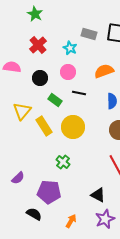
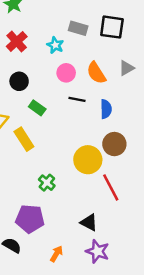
orange semicircle: (104, 71) -> (96, 73), turned -102
pink circle: (68, 72) -> (66, 73), moved
black line: (79, 93) -> (77, 99), moved
yellow circle: (73, 127) -> (88, 160), moved
purple star: (105, 219) -> (97, 251), turned -30

